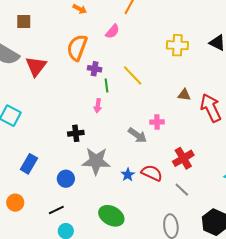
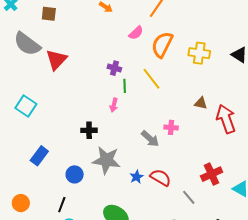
orange semicircle: (77, 48) -> (162, 45), moved
red cross: (183, 158) -> (212, 174), moved
orange circle: (15, 203) -> (21, 203), moved
black line: (56, 210) -> (62, 205), turned -49

